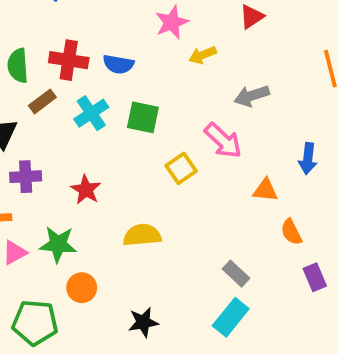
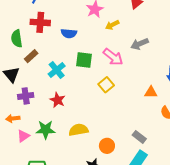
red cross: (69, 60) -> (40, 22), moved
cyan cross: (91, 113) -> (57, 70), moved
pink arrow: (223, 141) -> (113, 57), moved
yellow semicircle: (142, 235) -> (79, 130), moved
orange circle: (82, 288) -> (107, 146), moved

